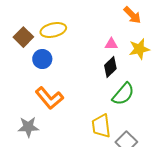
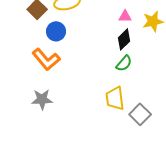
green semicircle: (123, 94) -> (124, 63), moved, size x0.7
orange L-shape: (49, 98) -> (46, 59), moved

